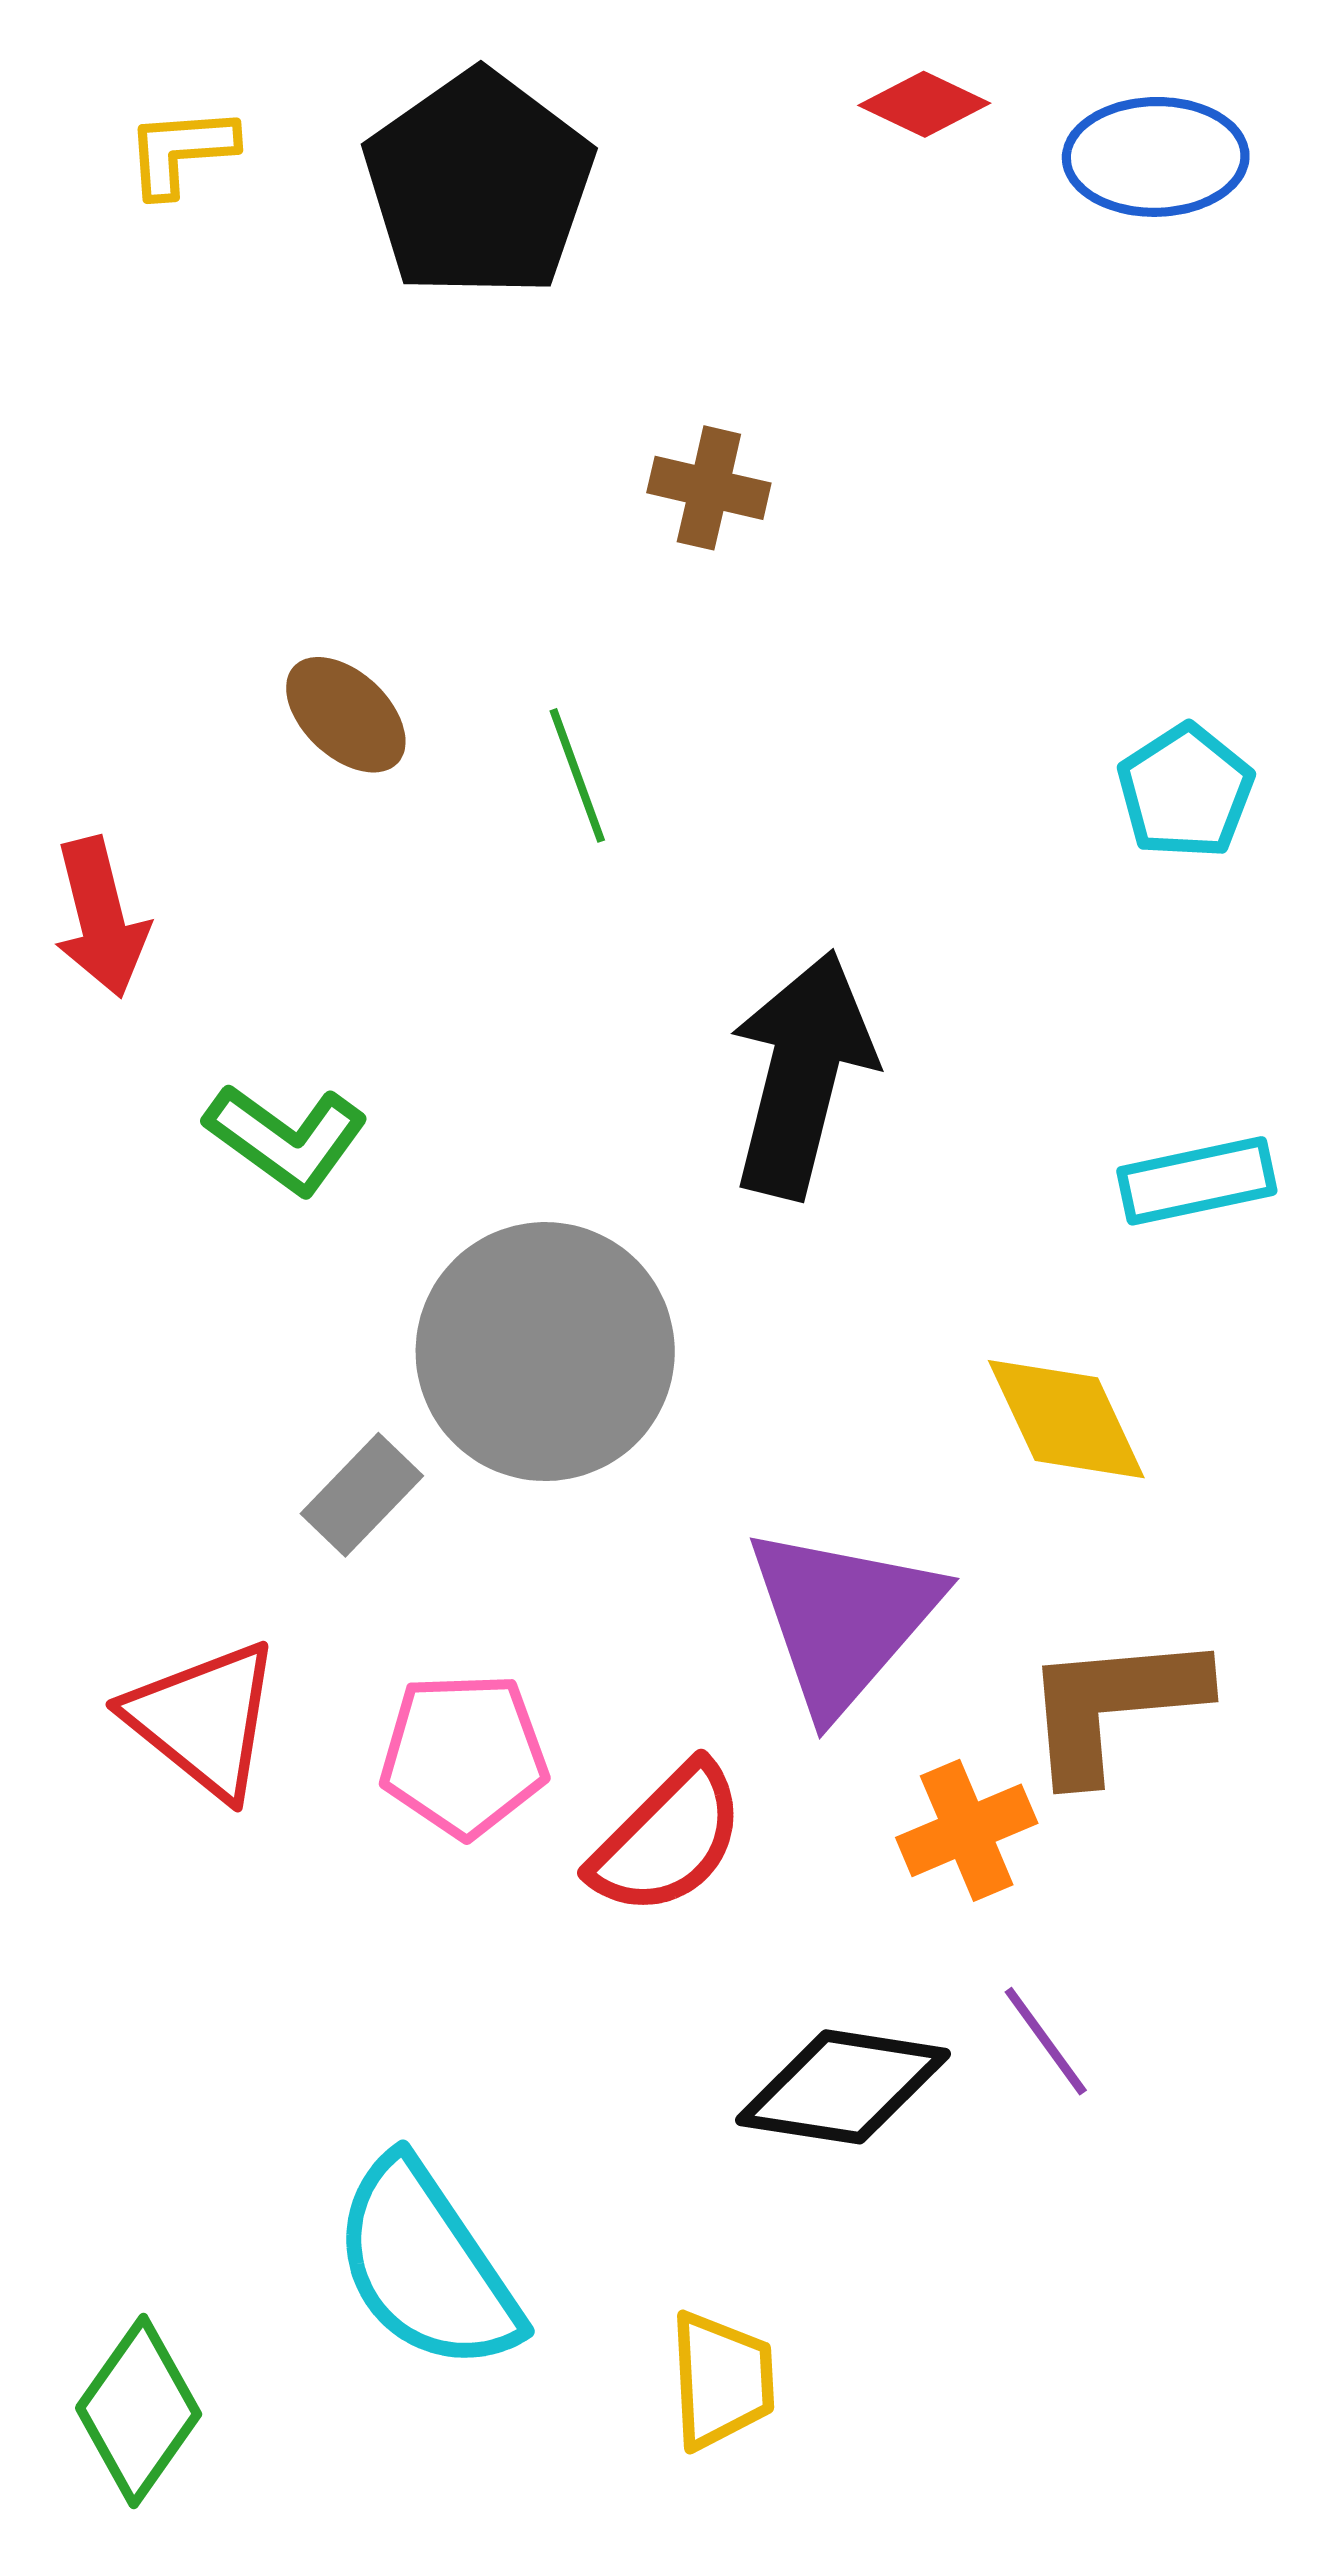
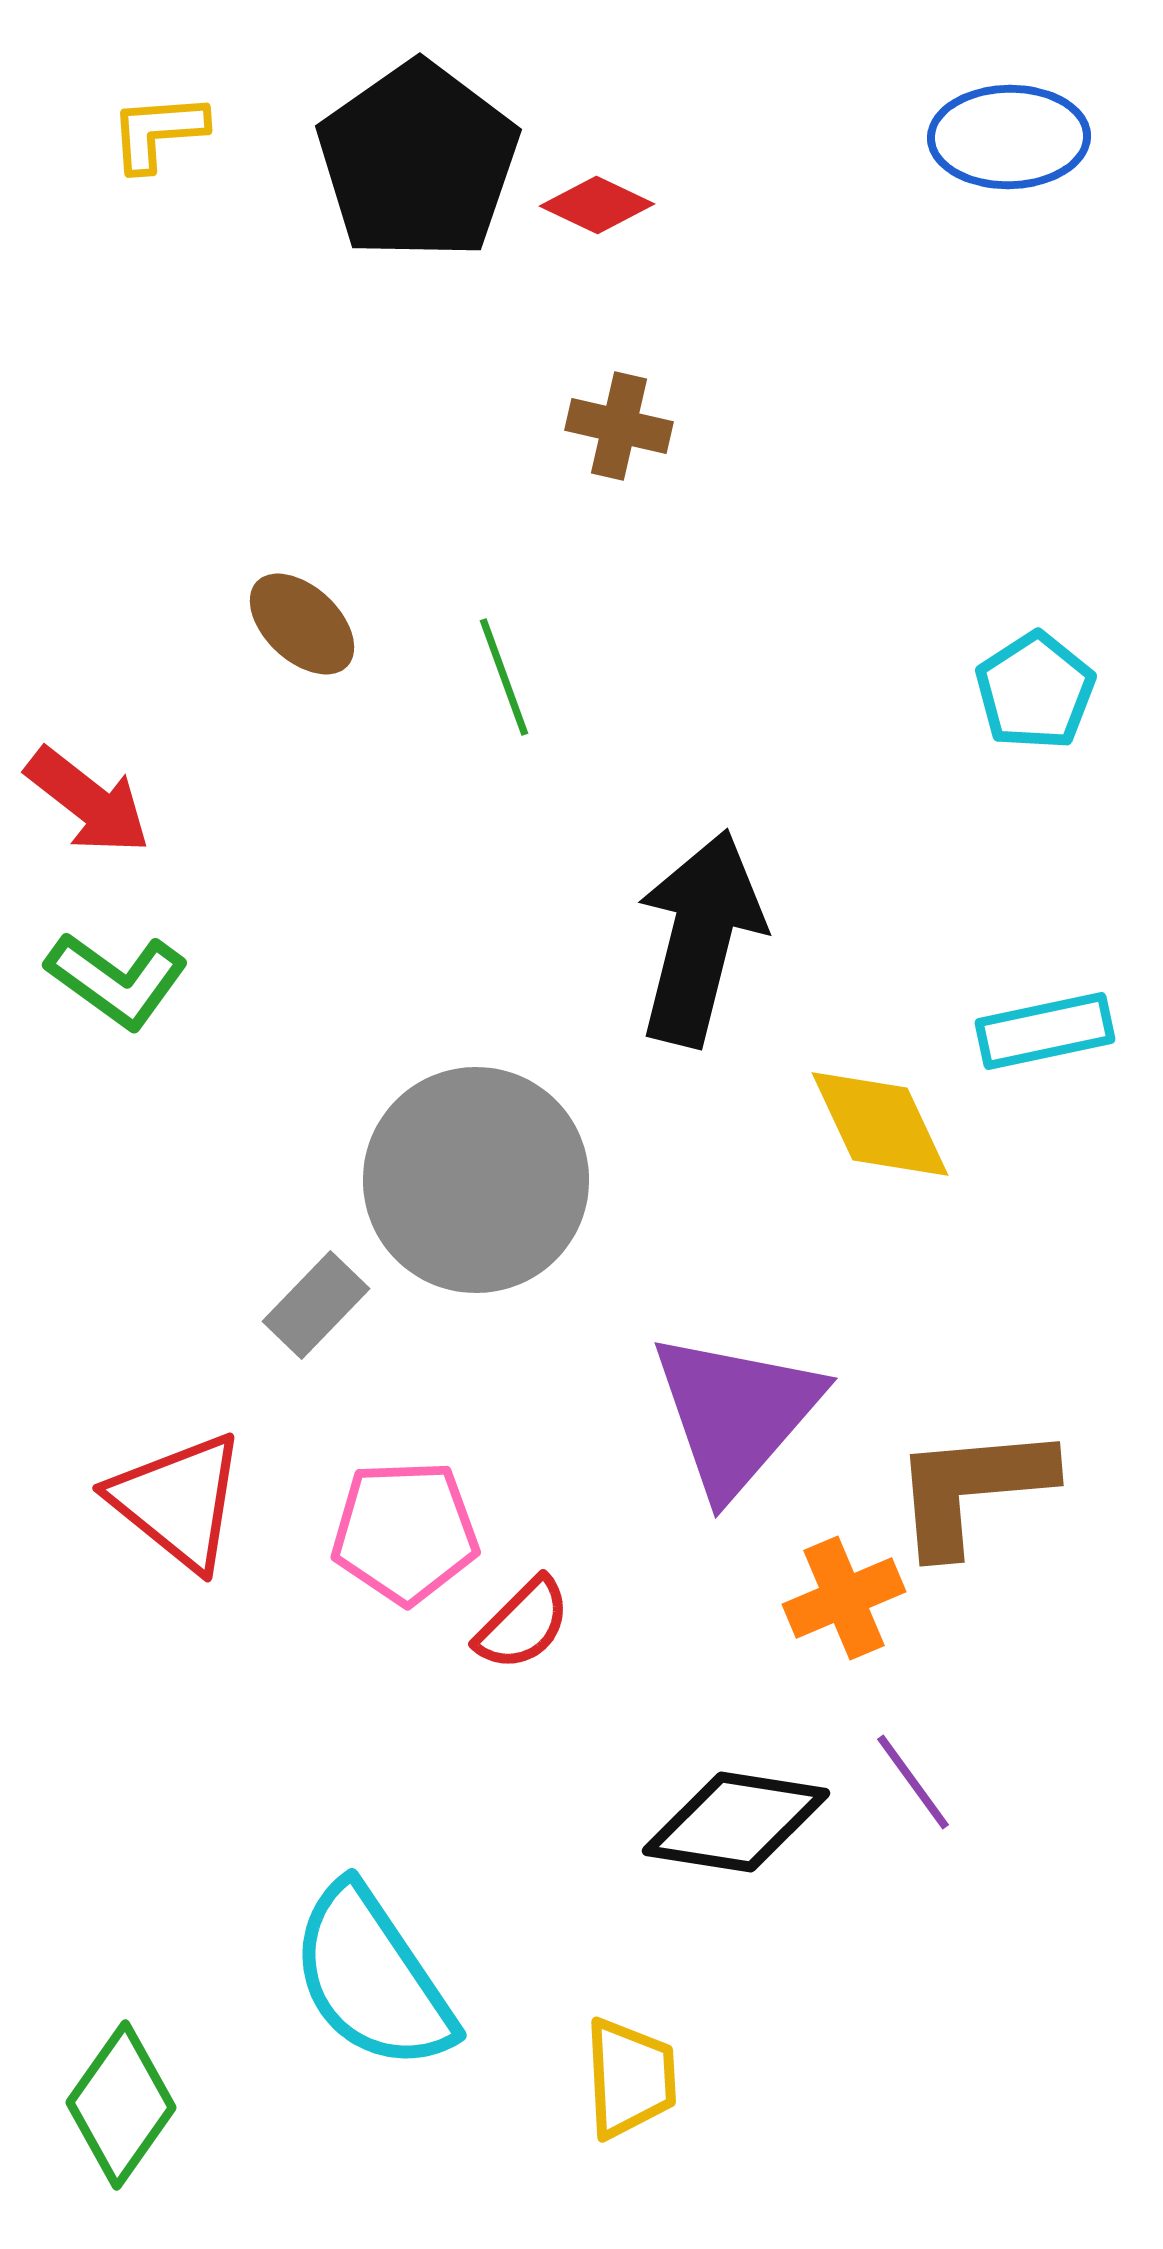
red diamond: (924, 104) -> (597, 205), moved
red arrow: (101, 917) -> (88, 801), turned -38
green L-shape: (286, 1139) -> (117, 980), moved
yellow diamond: (1066, 1419) -> (880, 1124), moved
red semicircle: (668, 1840) -> (523, 1624), moved, size x0.7

